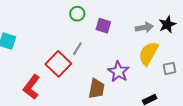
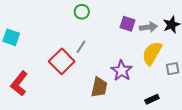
purple square: (103, 26) -> (128, 24), moved
red L-shape: (32, 87) -> (19, 83), moved

